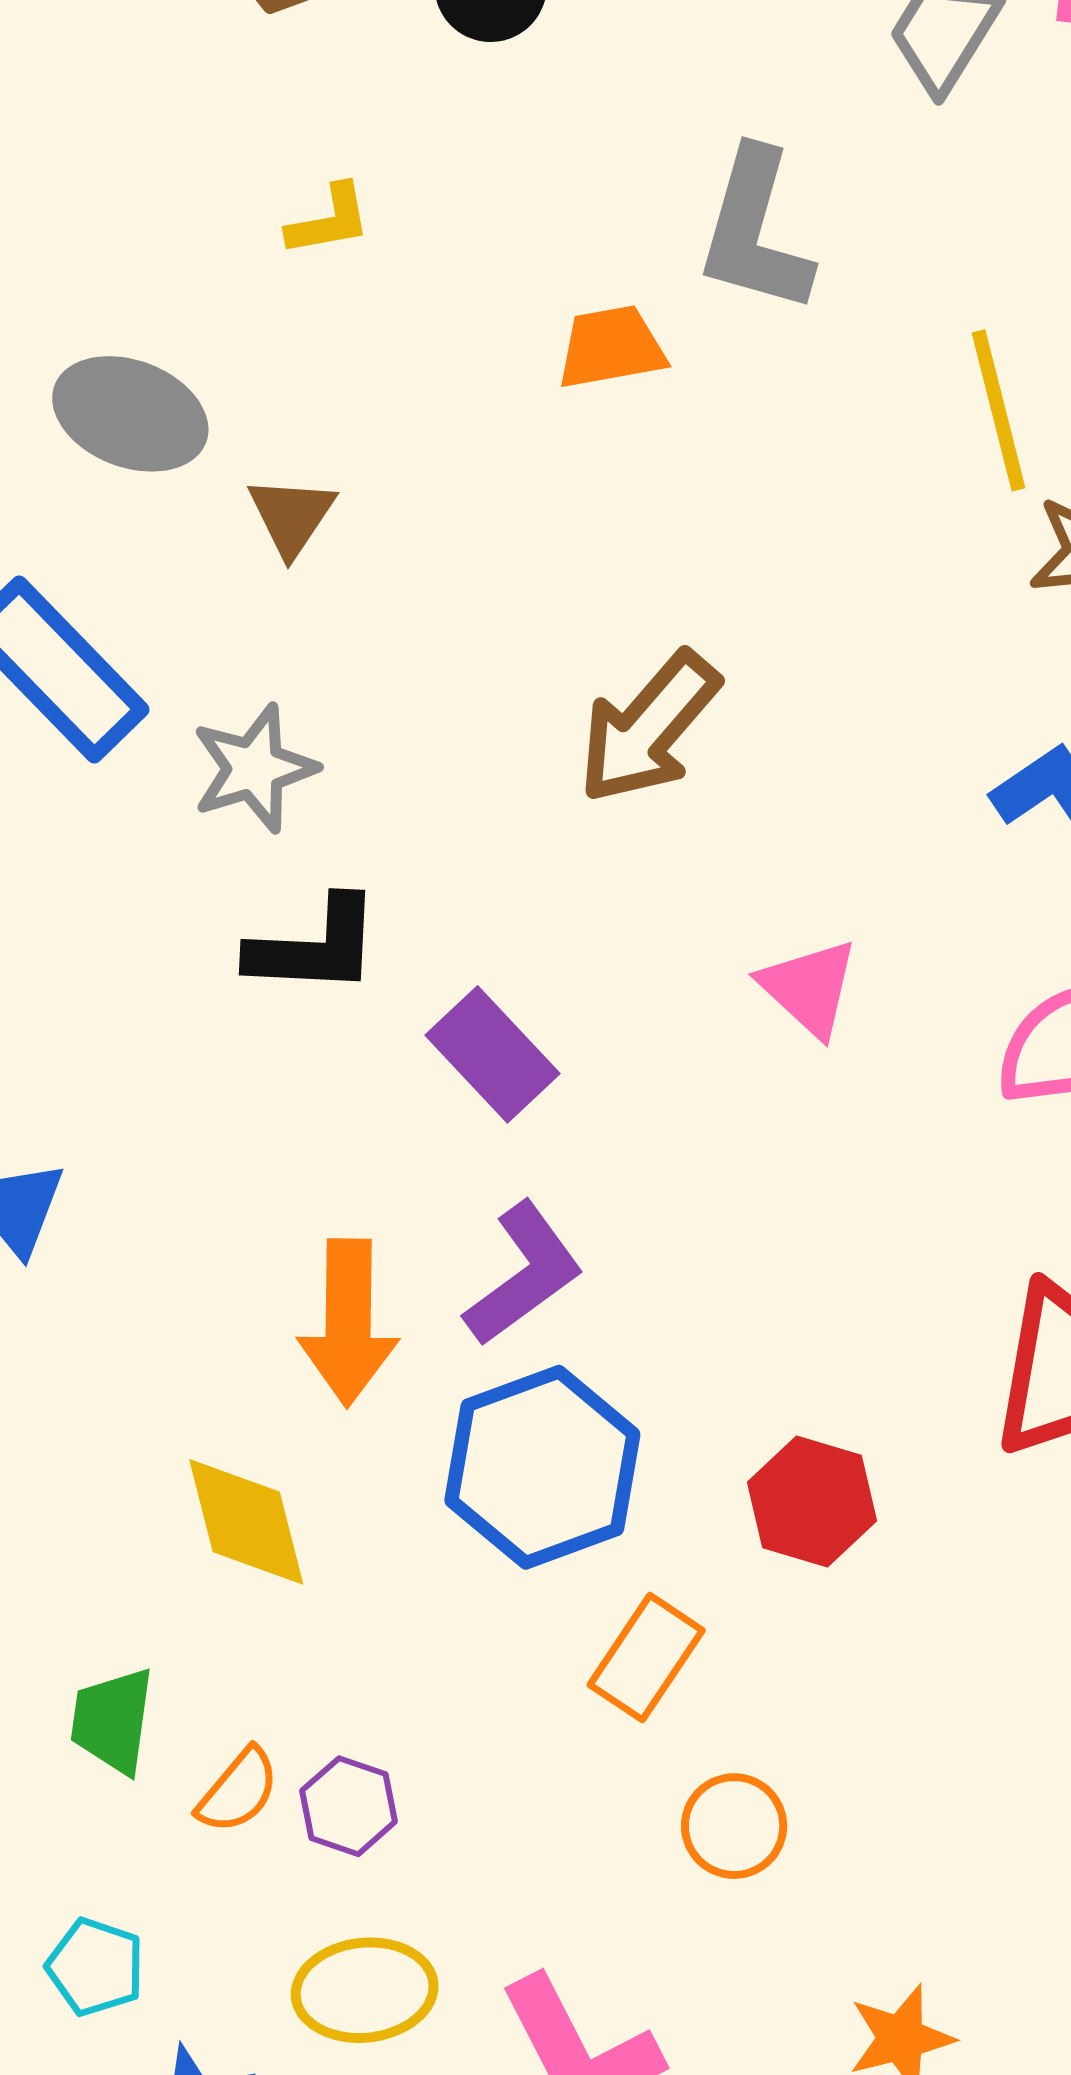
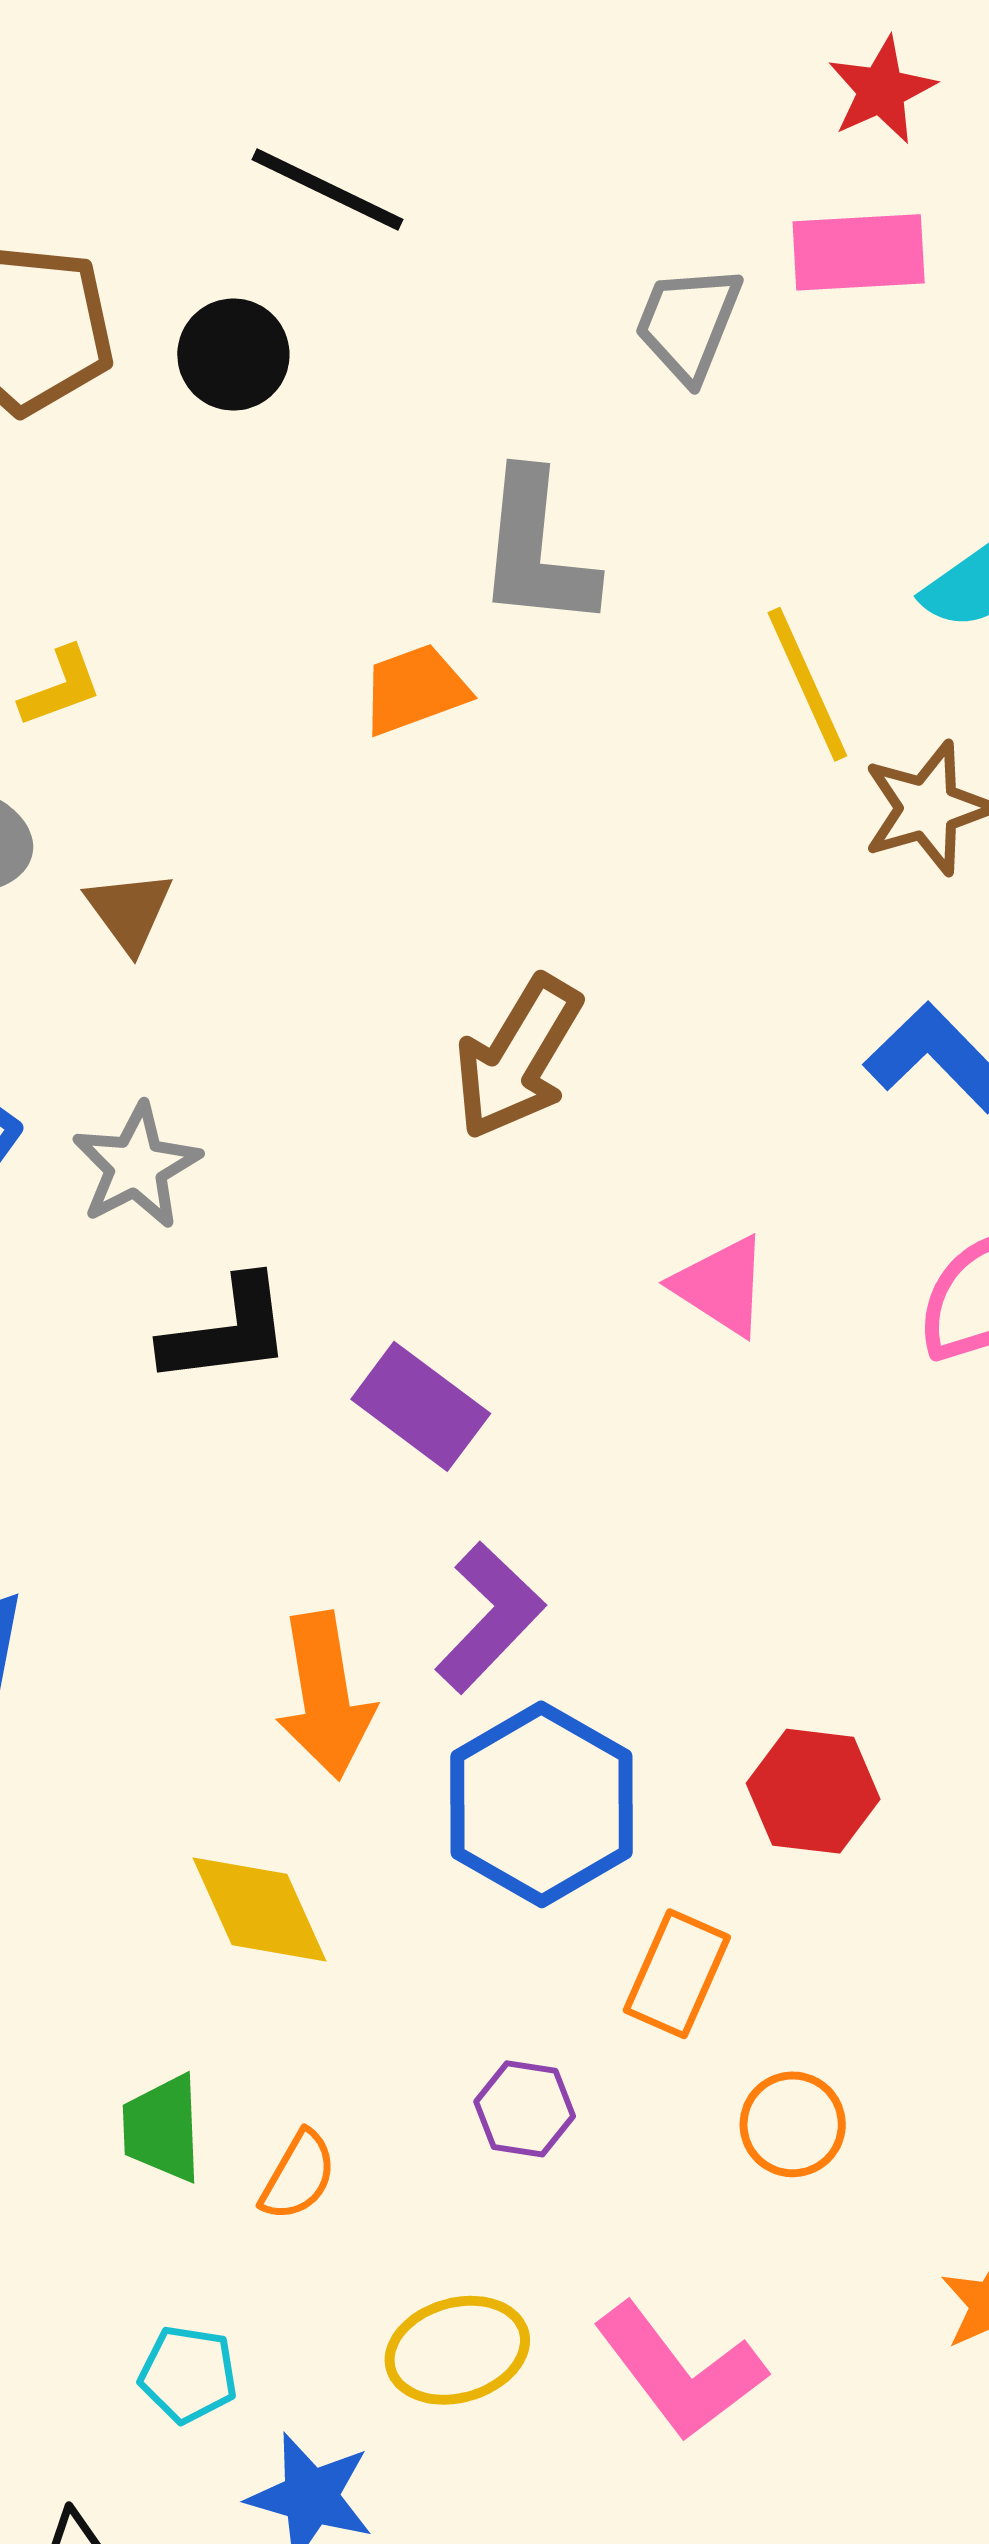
yellow L-shape: (329, 220) -> (61, 687), moved
purple hexagon: (349, 1806) -> (525, 2109), moved

